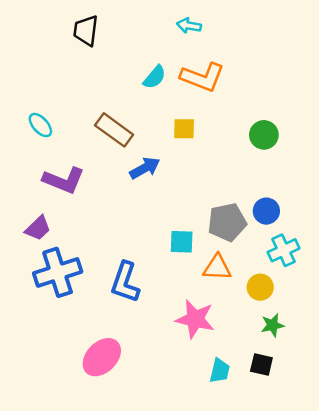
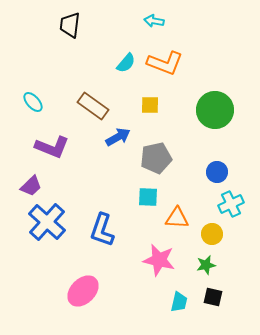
green circle: (264, 135) -> (215, 110), size x1.6
gray pentagon: (227, 222) -> (156, 158), moved
blue cross: (58, 272) -> (47, 222), turned -30
green star: (272, 325) -> (206, 265), moved

